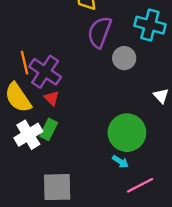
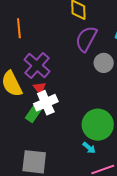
orange line: (24, 63) -> (19, 28), moved
white cross: (28, 135) -> (46, 103), moved

